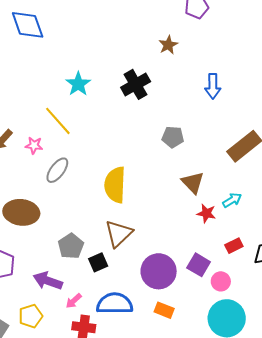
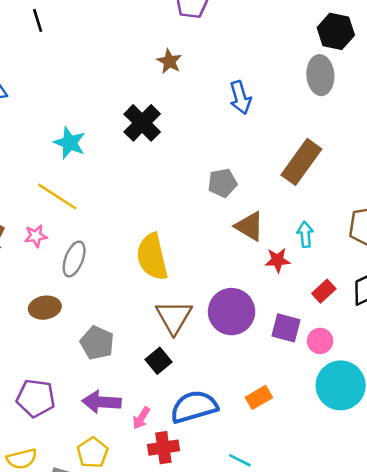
gray pentagon: (173, 137) -> (222, 183), moved
cyan arrow: (232, 200) -> (305, 234), turned -48
brown ellipse: (21, 212) -> (45, 308), moved, size x0.7
gray pentagon: (71, 246) -> (97, 343), moved
purple circle: (159, 271) -> (232, 312), moved
orange rectangle: (164, 310) -> (259, 397), turned -36

